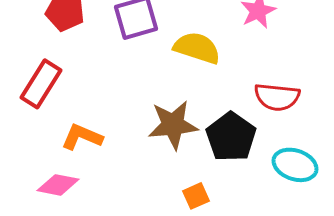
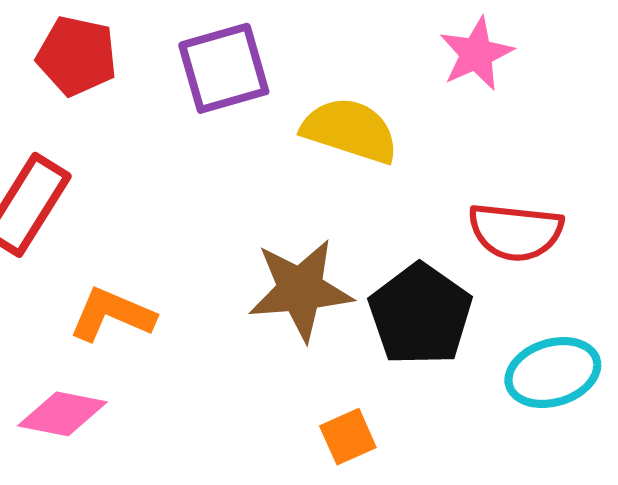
cyan ellipse: (295, 165) -> (553, 373), turned -36

